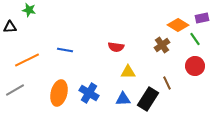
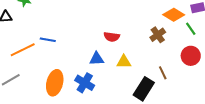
blue line: (65, 50) -> (48, 40), moved
blue triangle: (123, 99) -> (97, 59), moved

